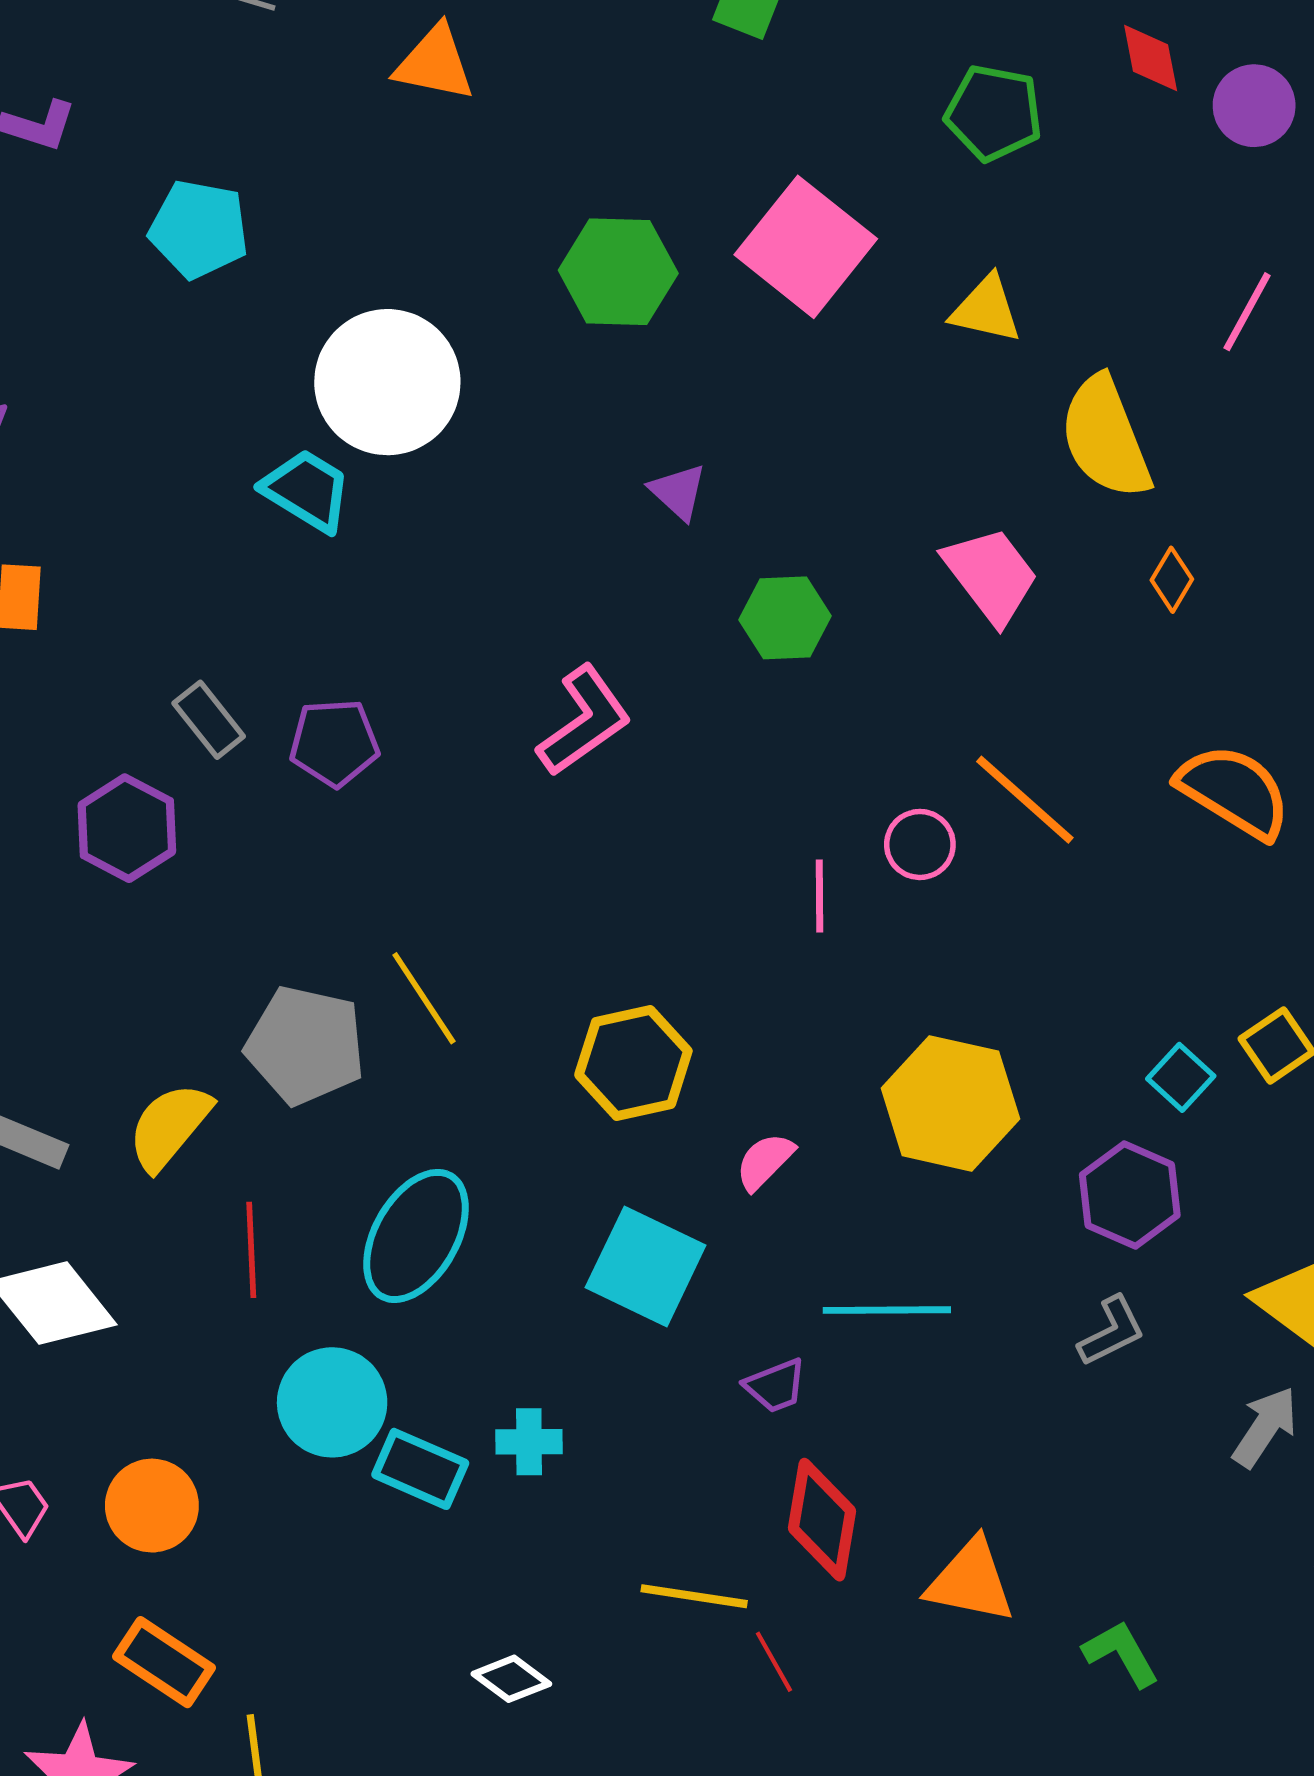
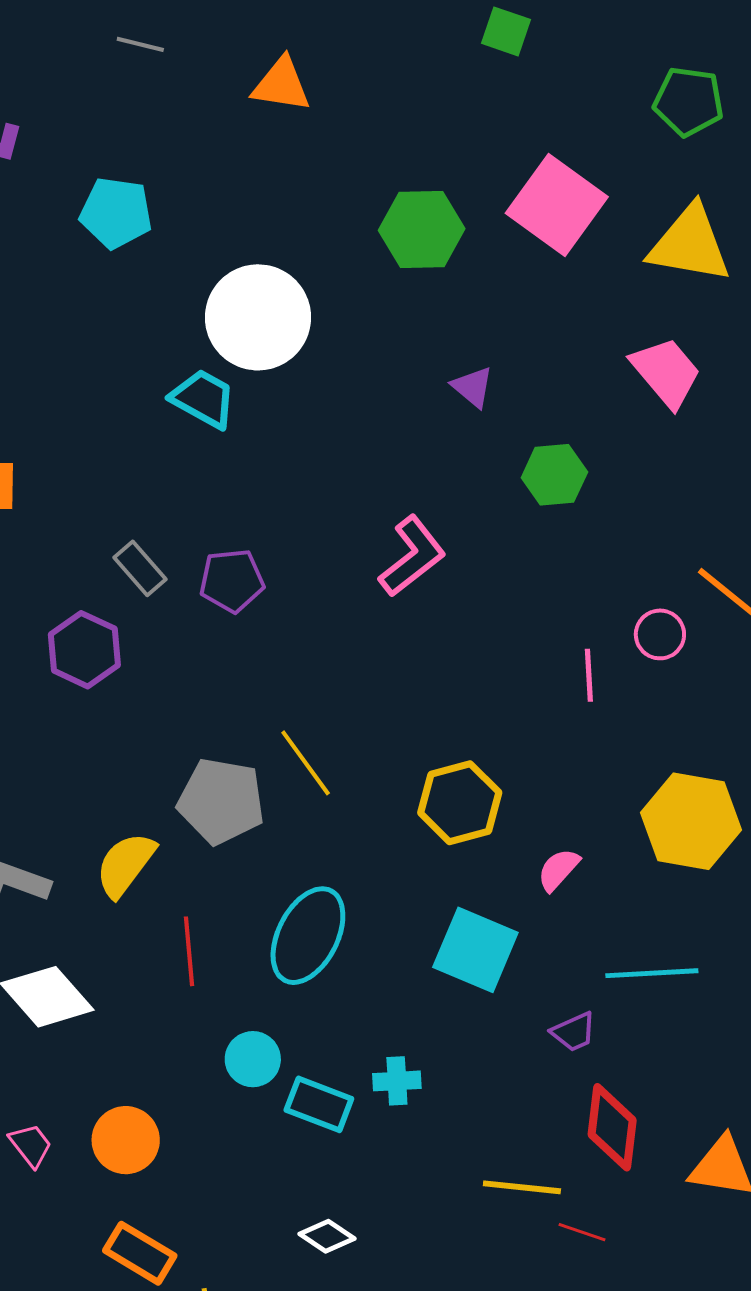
yellow triangle: (986, 309) -> (690, 244), size x1.6
pink trapezoid: (991, 575) -> (666, 372), moved
cyan circle: (332, 1402) -> (253, 1059), size x0.7
red line: (774, 1662) -> (582, 1232), turned -39
white diamond: (511, 1679) -> (327, 1236), moved

